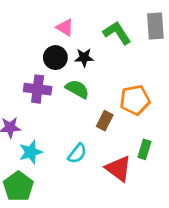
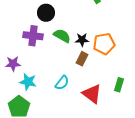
black star: (84, 58) -> (82, 40), moved
green rectangle: (144, 149) -> (119, 85), moved
cyan star: (31, 152) -> (28, 82), turned 30

